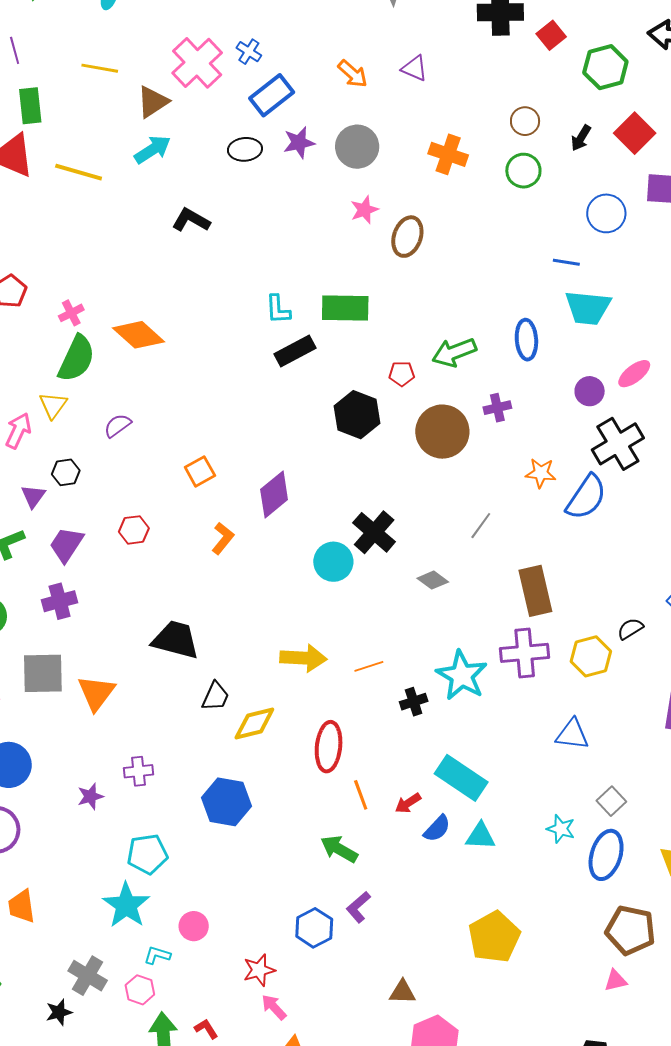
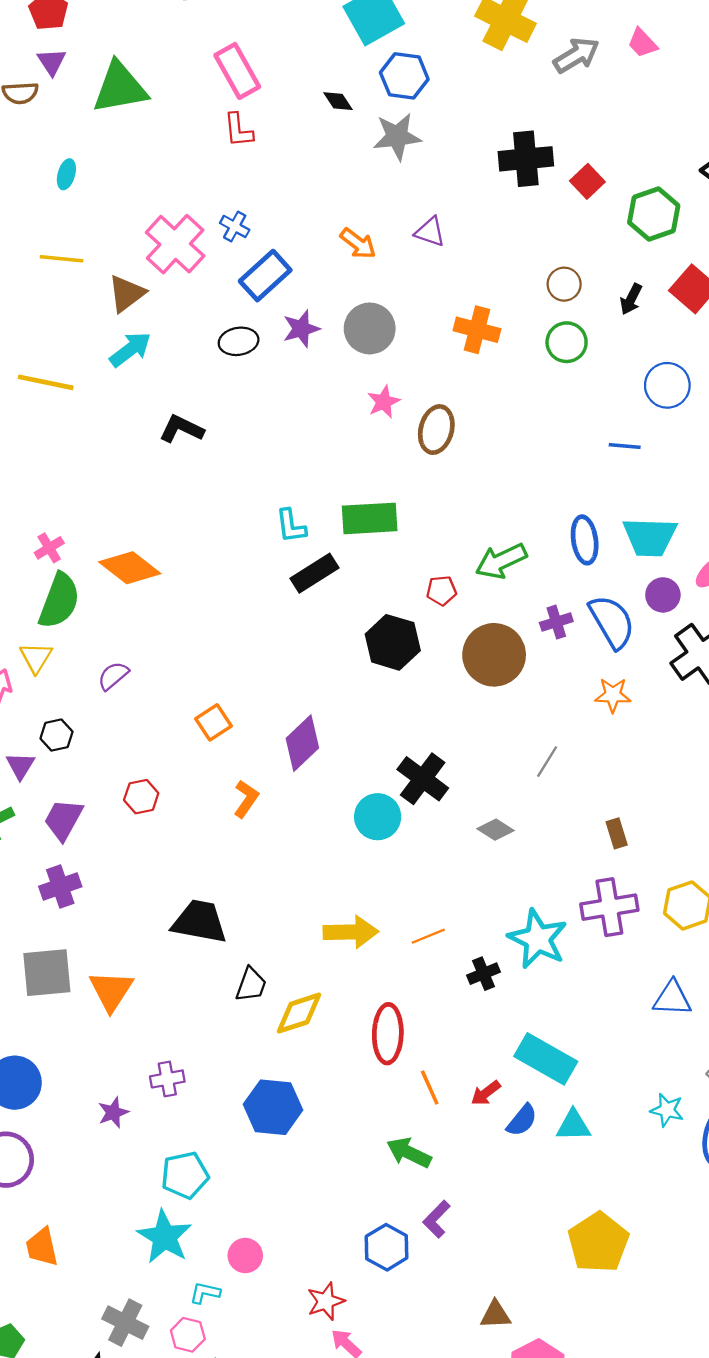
cyan trapezoid: (588, 308) -> (650, 537), moved
blue semicircle: (586, 497) -> (612, 622), moved, turned -60
brown rectangle: (535, 591) -> (617, 833), size x0.5

